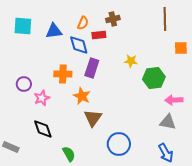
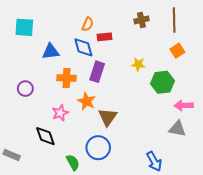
brown cross: (113, 19) -> (141, 20), moved
blue triangle: (54, 31) -> (51, 52), moved
orange square: (181, 48) -> (177, 51), moved, turned -32
pink star: (42, 98) -> (60, 113), moved
brown triangle: (93, 118) -> (108, 117), moved
blue circle: (119, 144) -> (98, 148), moved
blue arrow: (166, 153) -> (154, 161), moved

